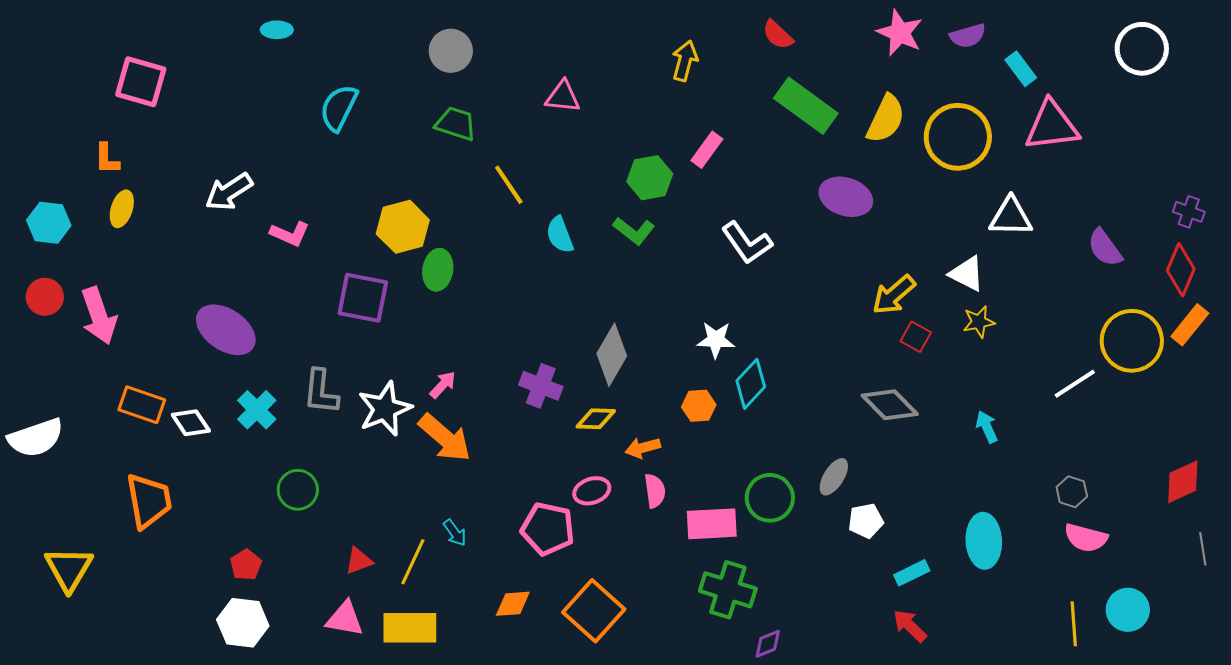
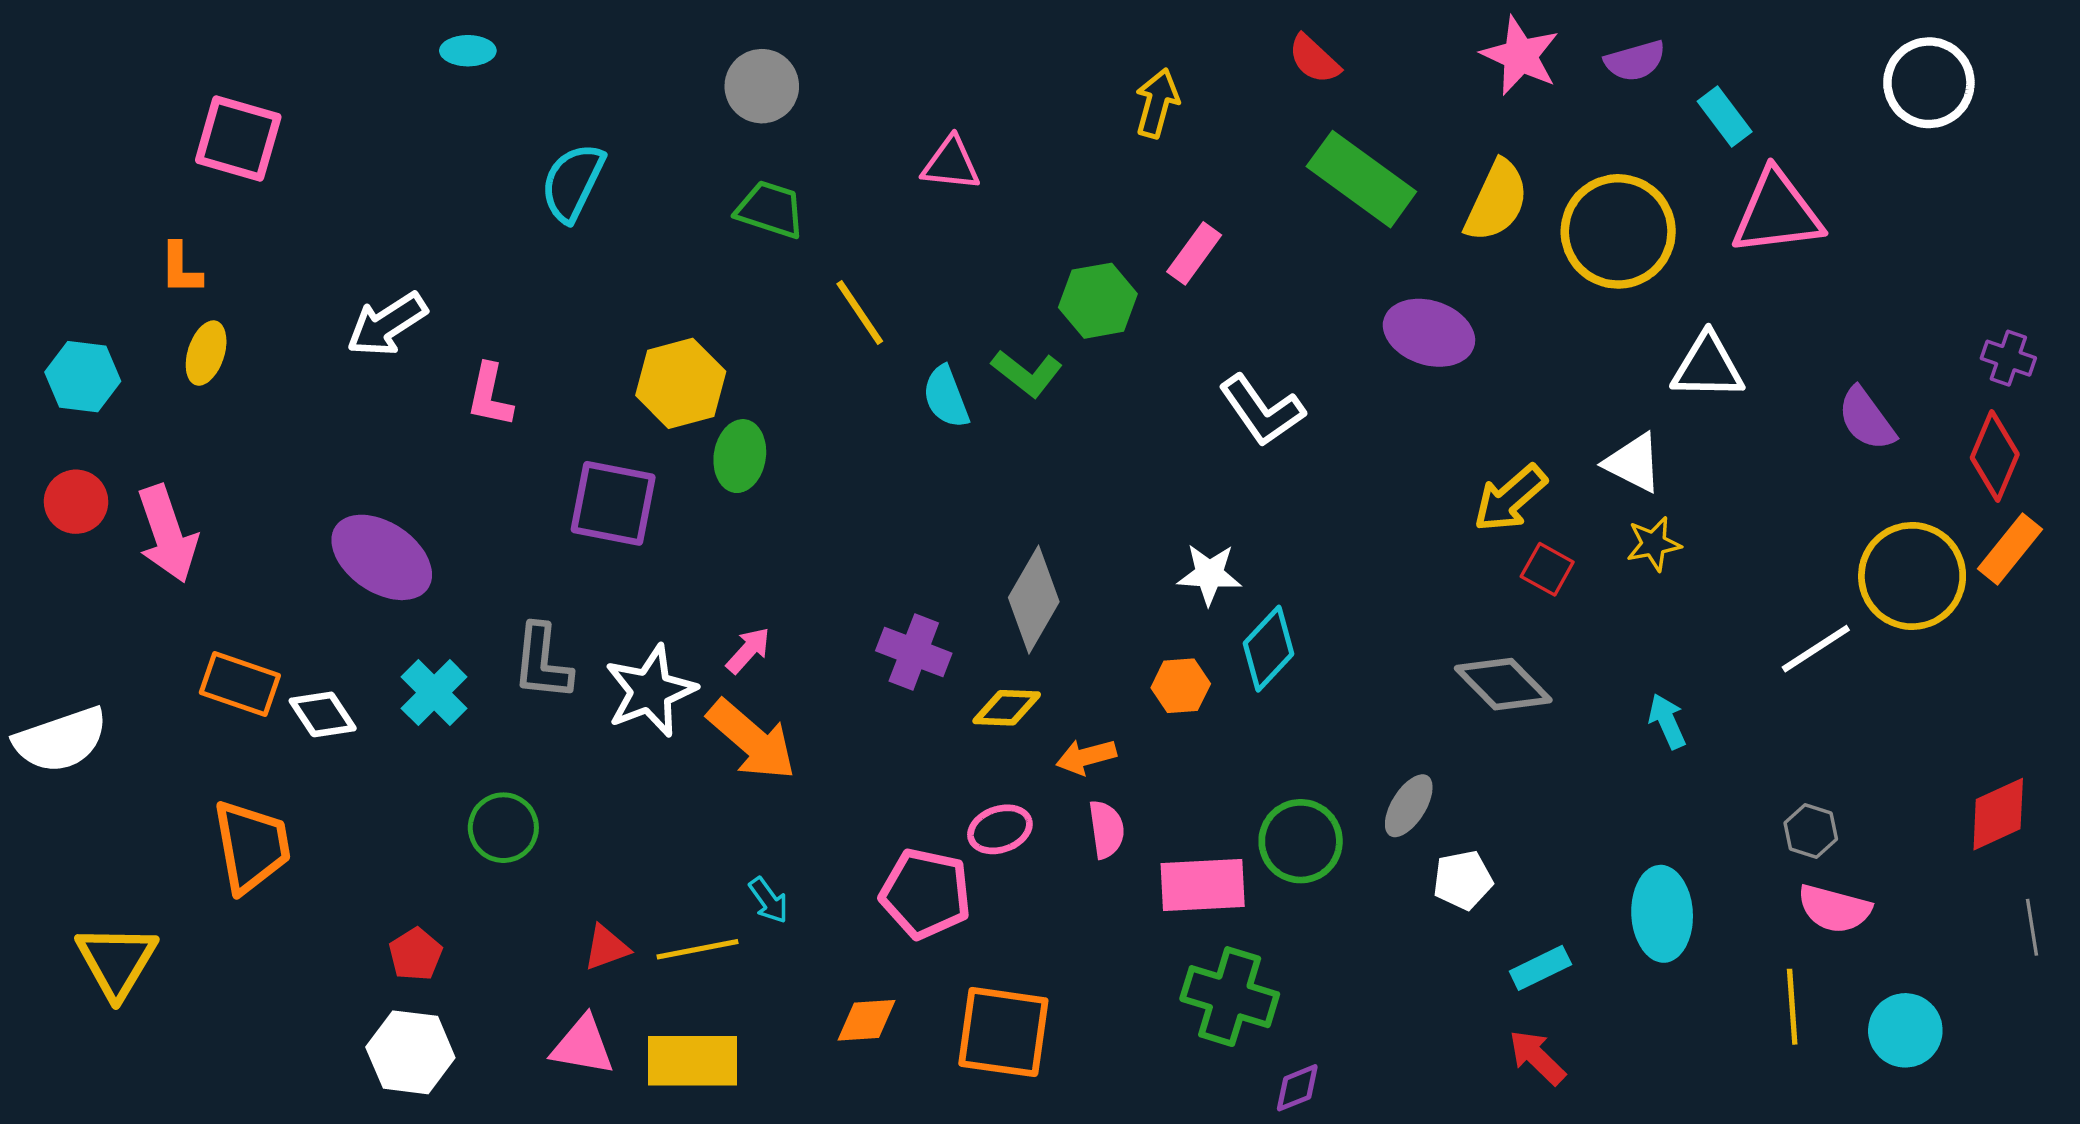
green L-shape: (634, 231) -> (1027, 373), moved
pink L-shape: (290, 234) -> (490, 395), turned 78
yellow line: (413, 562) -> (698, 949), turned 54
orange square: (594, 611) -> (1003, 1032), turned -34
yellow line: (1074, 624) -> (1792, 1007), moved

